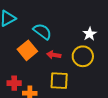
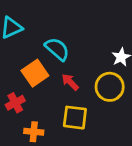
red arrow: (54, 55) -> (70, 82), turned 32
red cross: (14, 83) -> (15, 103), moved, turned -32

